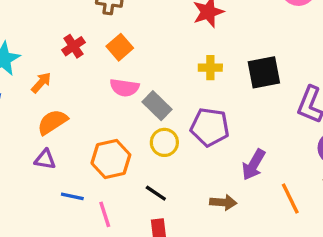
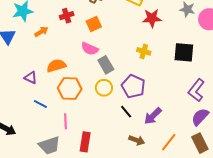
black square: (264, 72) -> (184, 52), moved
orange semicircle: (52, 122) -> (56, 66), moved
black line: (156, 193) -> (126, 112), moved
orange line: (290, 199) -> (169, 142), turned 48
brown arrow: (223, 202) -> (137, 140), moved
pink line: (105, 214) -> (66, 121), moved

